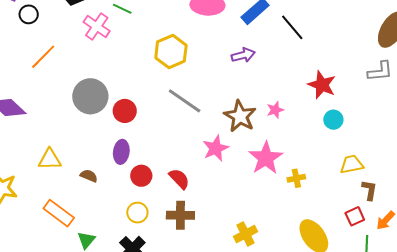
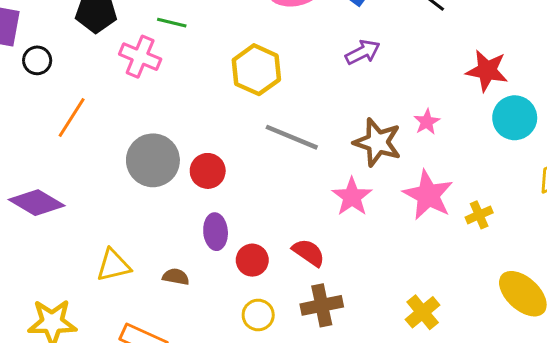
cyan circle: (333, 120) -> (515, 118), size x1.5

